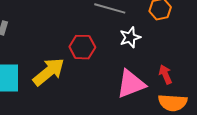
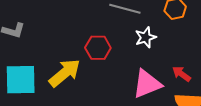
red arrow: (165, 74) -> (181, 74), turned -30

